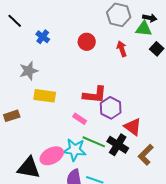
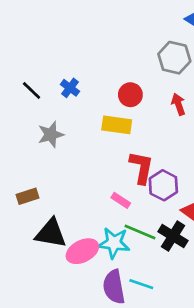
black line: (15, 21) -> (32, 91), moved
red L-shape: (95, 95) -> (141, 167), turned -85
yellow rectangle: (45, 96) -> (117, 125), moved
black triangle: (29, 168) -> (51, 233), moved

